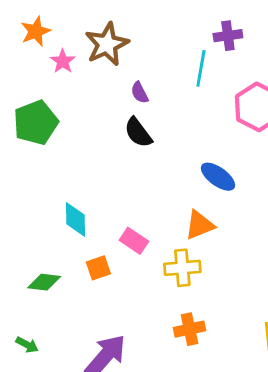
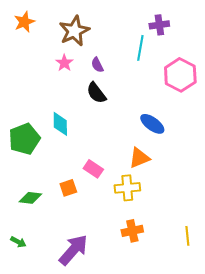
pink star: (63, 61) -> (64, 63), moved
green pentagon: (36, 123) -> (24, 139), moved
cyan diamond: (76, 219) -> (60, 124), moved

